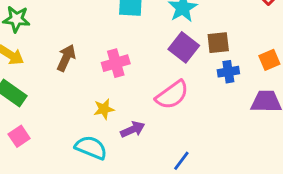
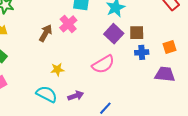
brown arrow: (66, 58) -> (46, 33), moved
pink cross: (116, 63) -> (68, 24), moved, turned -30
purple arrow: (133, 129) -> (76, 96), moved

